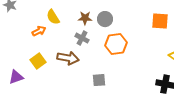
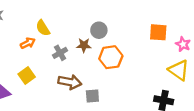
brown star: (85, 18) -> (84, 45), moved
gray cross: (82, 38) -> (60, 53), moved, turned 32
brown arrow: (68, 58) -> (70, 82), moved

